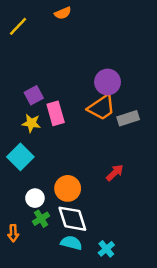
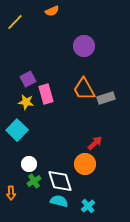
purple circle: (108, 82) -> (84, 46), moved
orange trapezoid: (101, 107) -> (84, 89), turned 95
orange circle: (68, 188) -> (85, 164), moved

